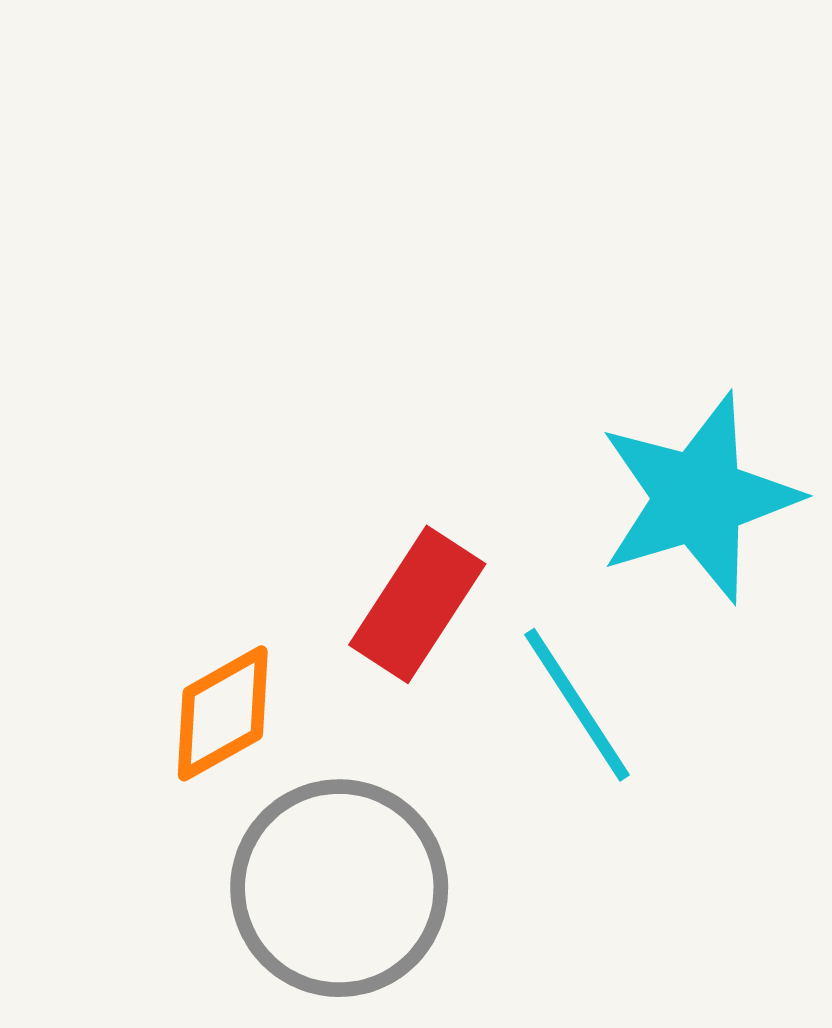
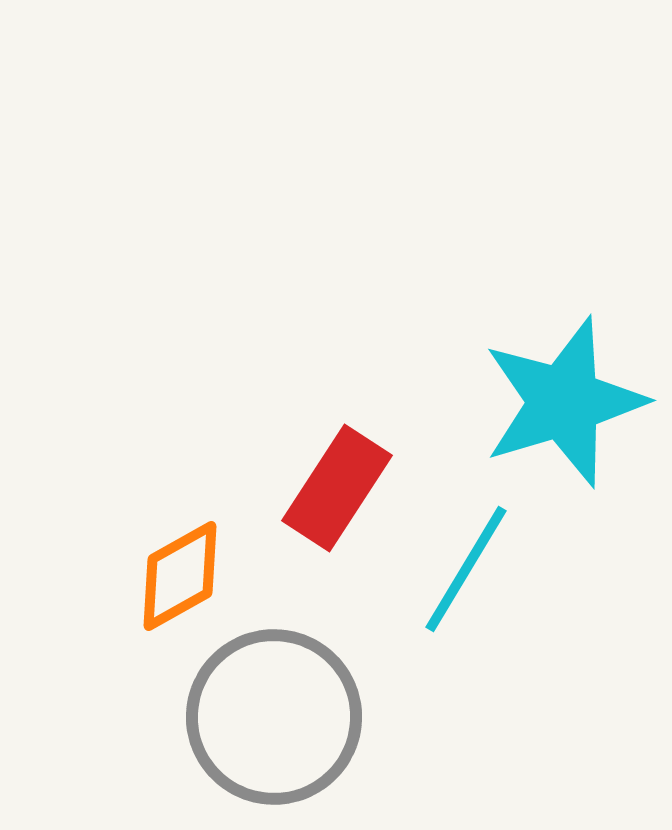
cyan line: (577, 705) -> (466, 569), turned 64

